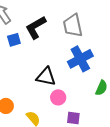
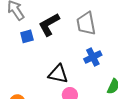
blue cross: (80, 59) -> (93, 57), size x0.7

